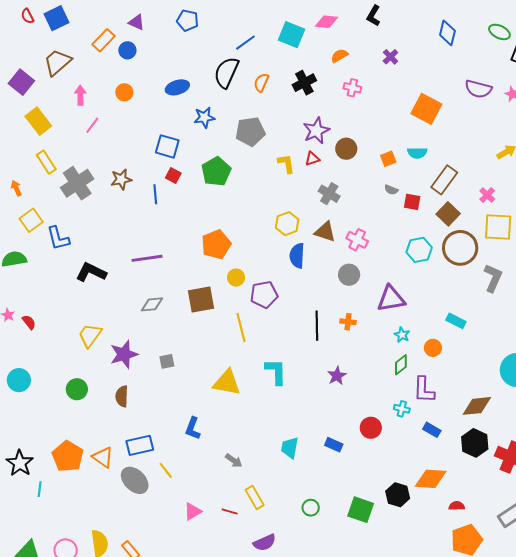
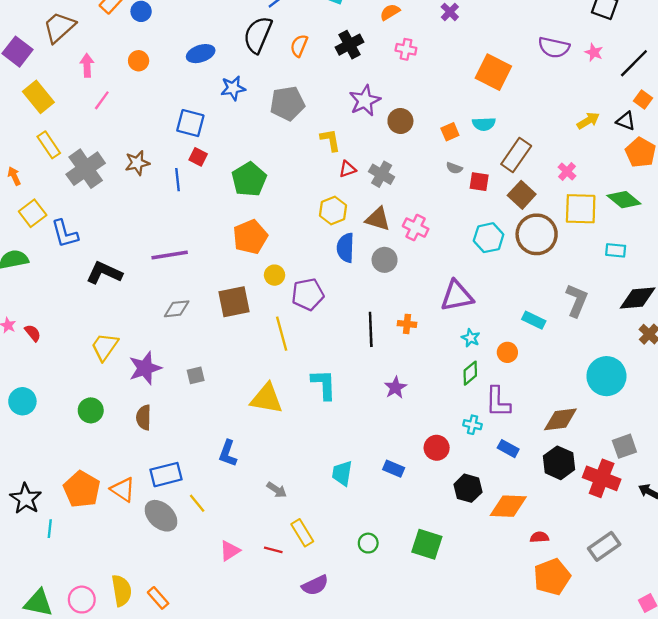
red triangle: (312, 159) -> (347, 169), moved
green pentagon: (216, 171) -> (249, 179), moved
gray circle: (349, 275) -> (385, 260), moved
gray L-shape: (493, 278) -> (577, 300), moved
black hexagon: (398, 495) -> (468, 488), moved

